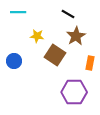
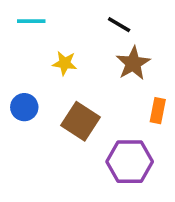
brown square: (55, 55) -> (80, 121), moved

